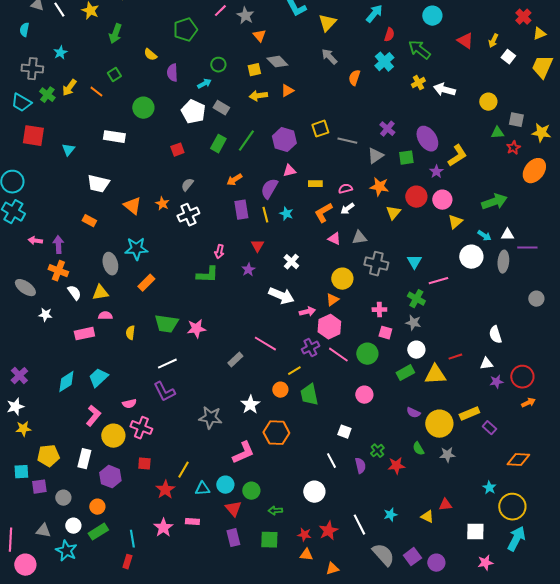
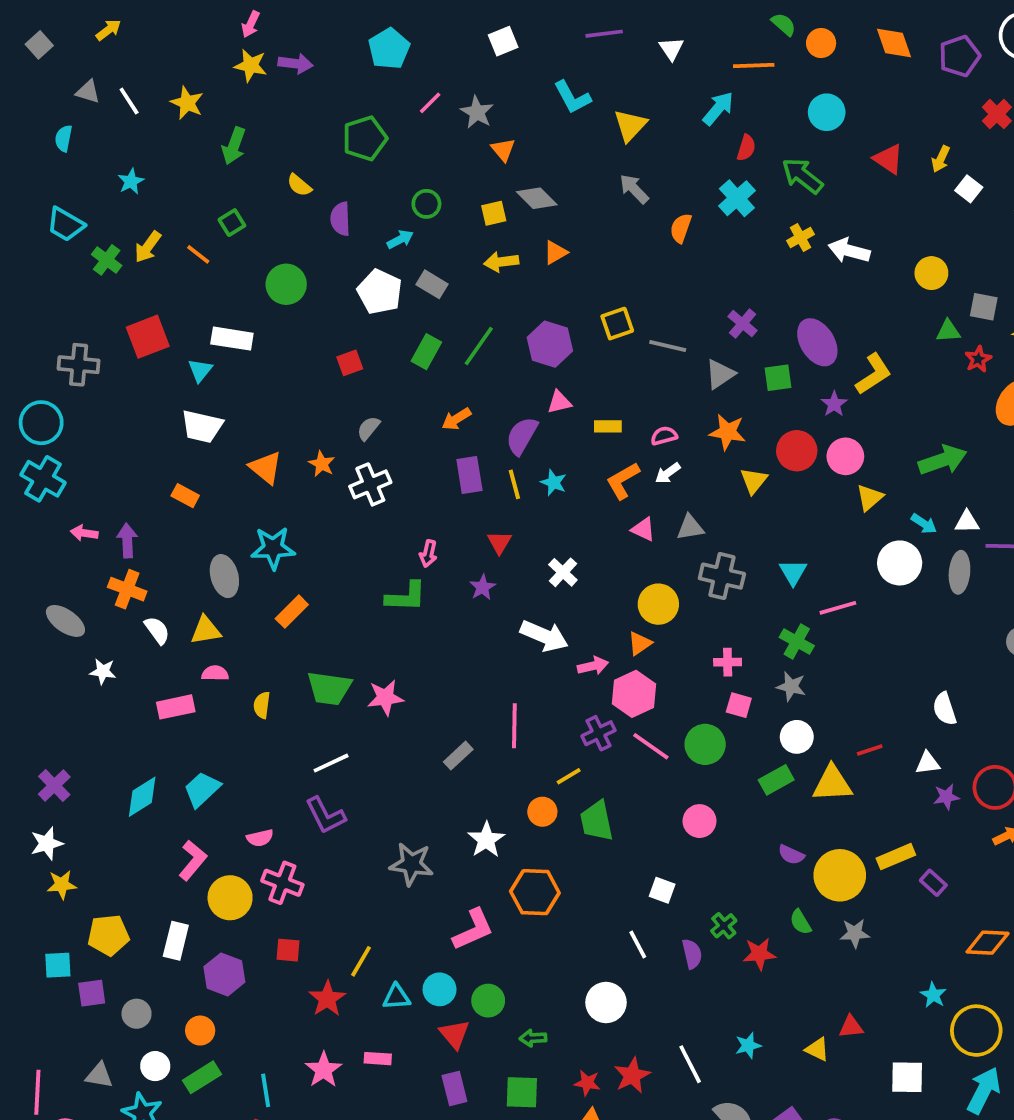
gray cross: (32, 69) -> (79, 365), moved
cyan trapezoid: (21, 103) -> (65, 224), moved
red square: (33, 136) -> (148, 337), moved, turned -30
cyan triangle: (68, 150) -> (200, 370), moved
pink line: (265, 344) -> (514, 726), turned 60

